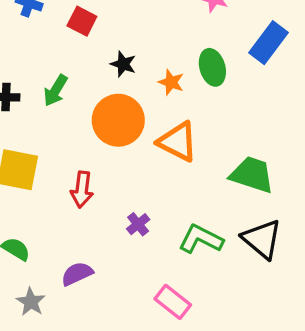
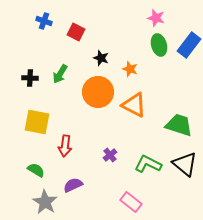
green ellipse: (212, 67) -> (159, 45), moved
red arrow: (82, 190) -> (65, 146), moved
gray star: (31, 302) -> (45, 202), size x1.4

